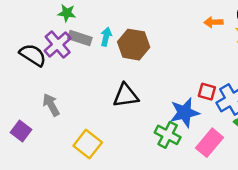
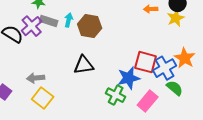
red square: (207, 92) -> (146, 62), size x1.6
gray arrow: (51, 105) -> (36, 78), moved, turned -66
yellow square: (88, 144) -> (43, 98), moved

